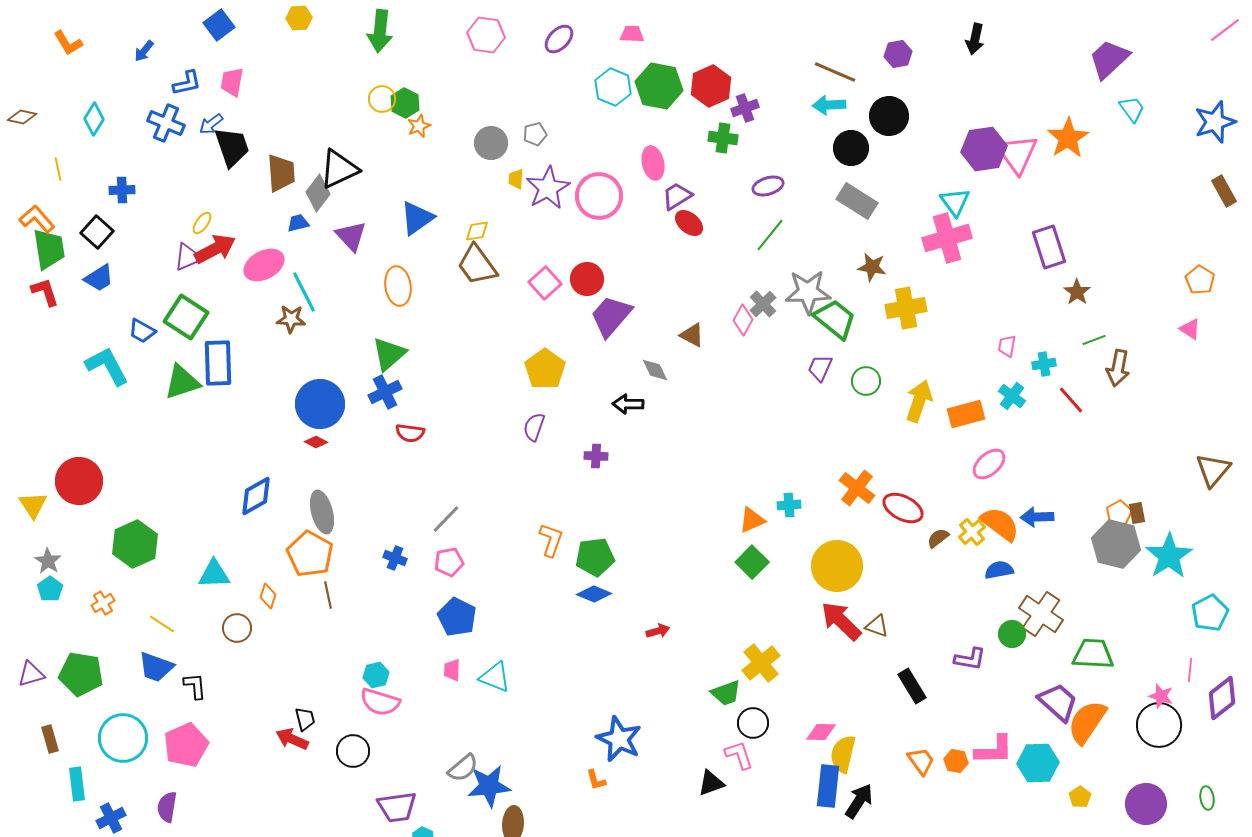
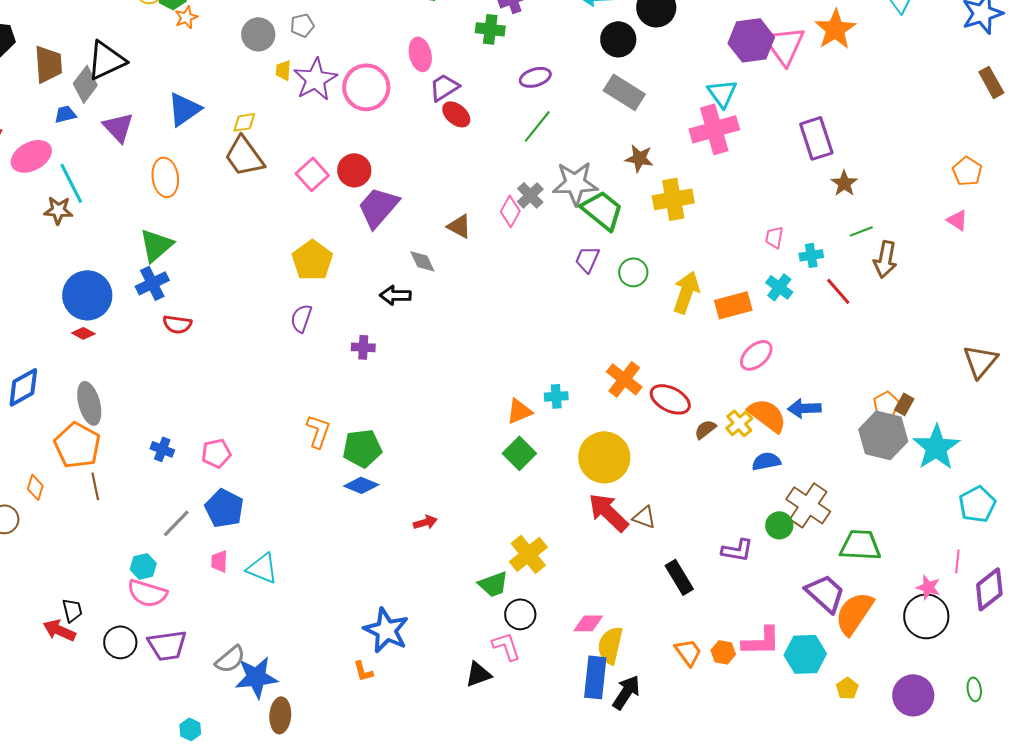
brown rectangle: (1137, 513) -> (904, 404), turned 40
gray line: (446, 519) -> (176, 523), moved
purple trapezoid: (397, 807) -> (167, 645), moved

